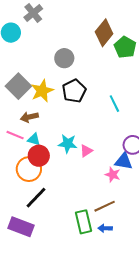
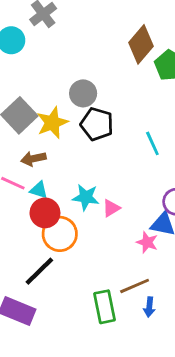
gray circle: (64, 58) -> (83, 93), moved
black pentagon: (74, 91) -> (97, 124), turned -30
orange circle: (29, 169) -> (60, 234), moved
blue arrow: (105, 228) -> (149, 307), moved, turned -88

